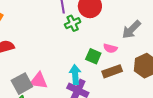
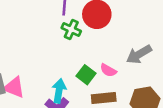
green cross: (73, 23) -> (71, 29), turned 35

